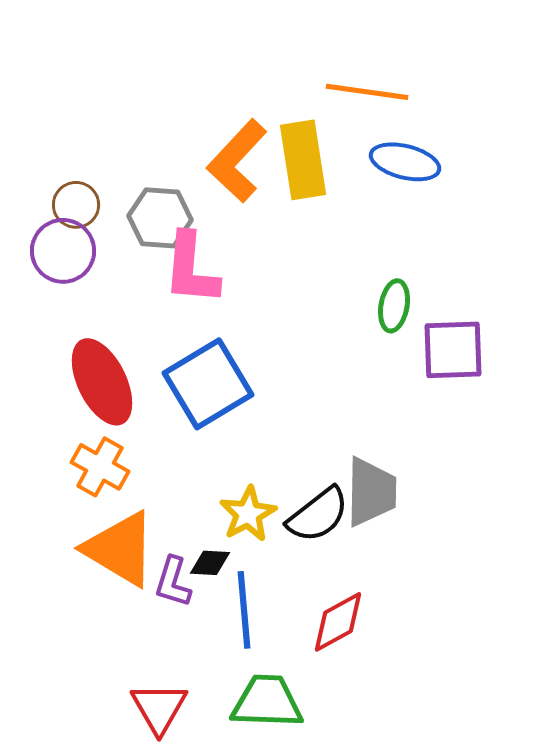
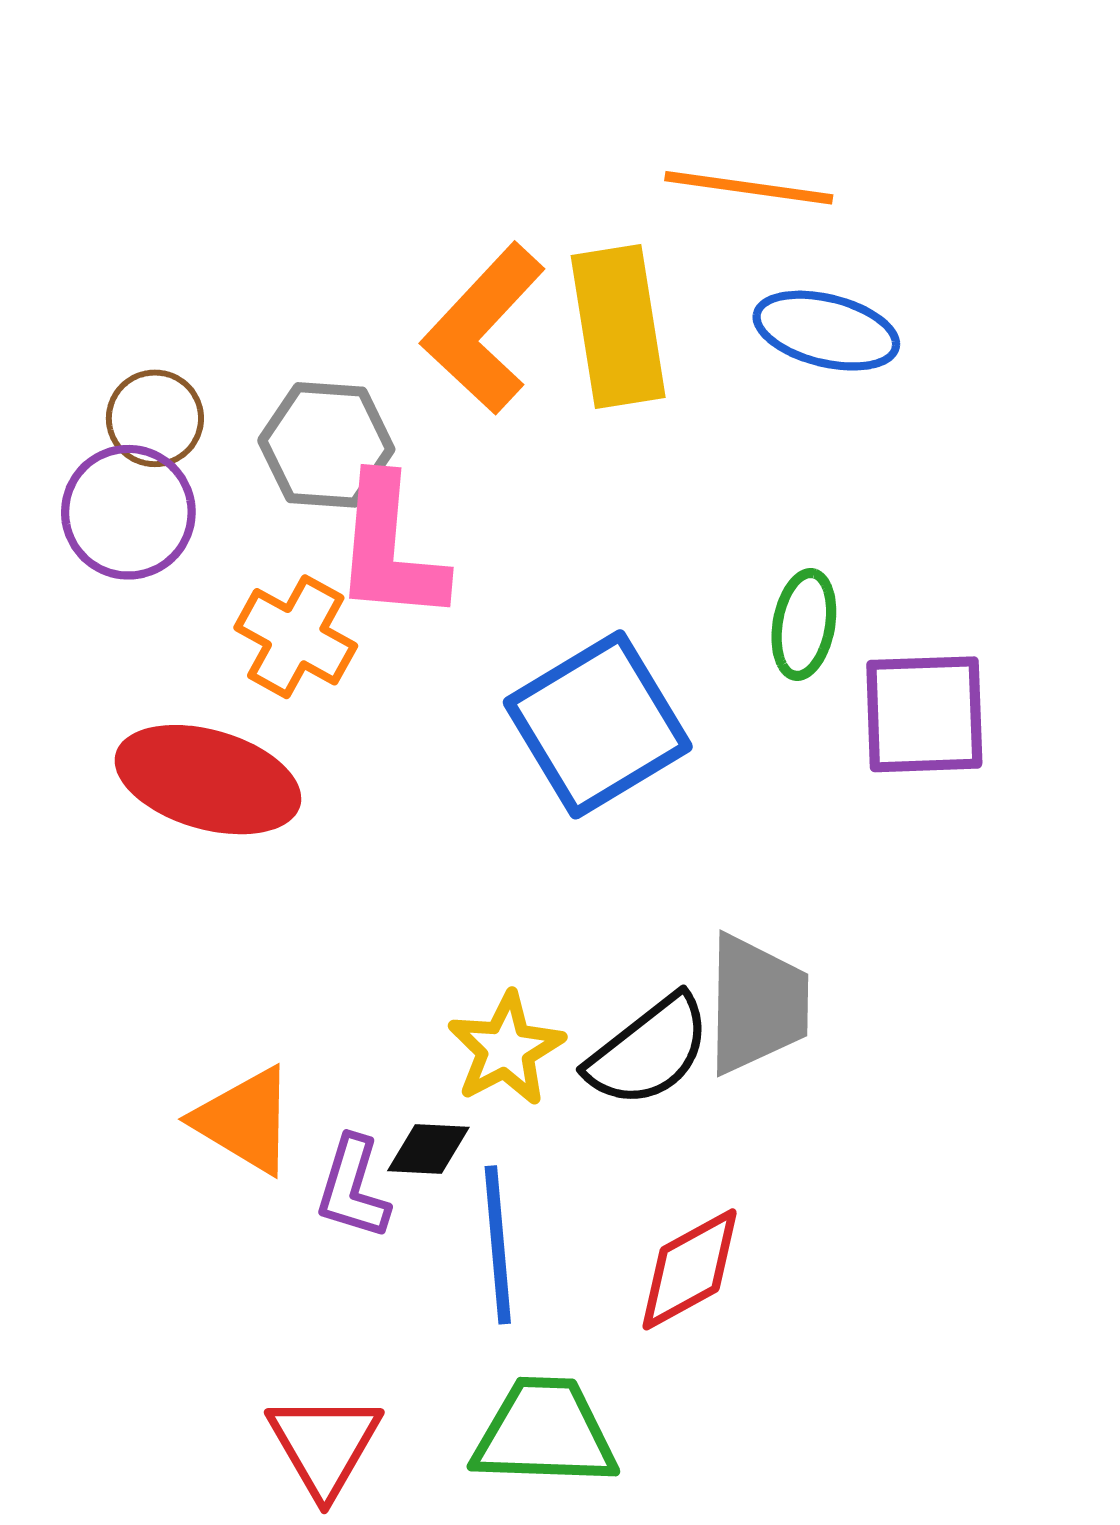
red ellipse: (102, 382) -> (208, 780), turned -48
blue square: (208, 384) -> (598, 724), moved
orange cross: (100, 467) -> (296, 637), moved
orange triangle: (120, 549) -> (245, 1120), size x0.7

